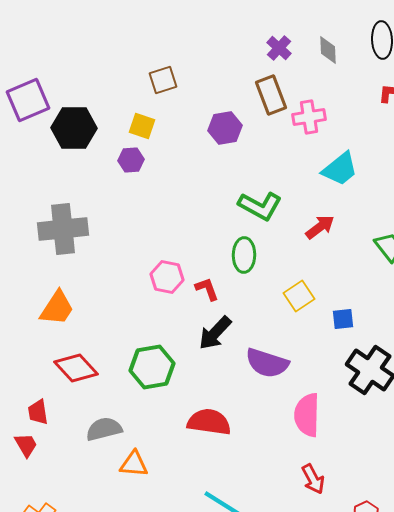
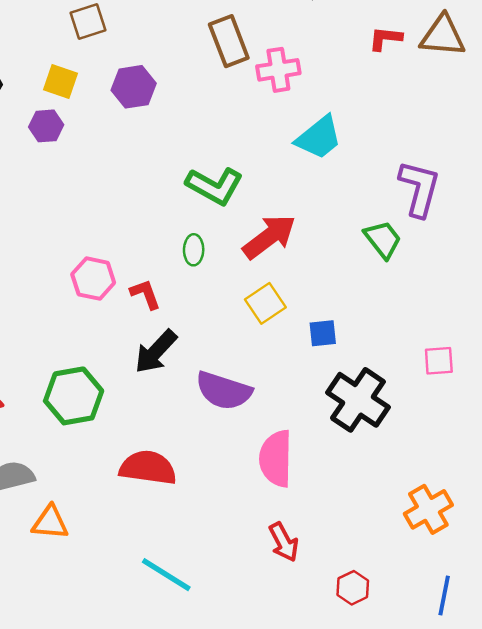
purple hexagon: (225, 128) -> (134, 87), moved
red arrow: (320, 227) -> (269, 237), moved, size x1.4
green ellipse: (244, 255) -> (194, 250), size x0.7

